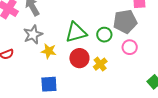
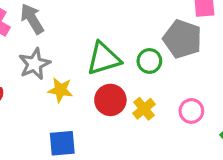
gray pentagon: (125, 21) -> (182, 39), turned 30
pink circle: (130, 47) -> (191, 111), moved

